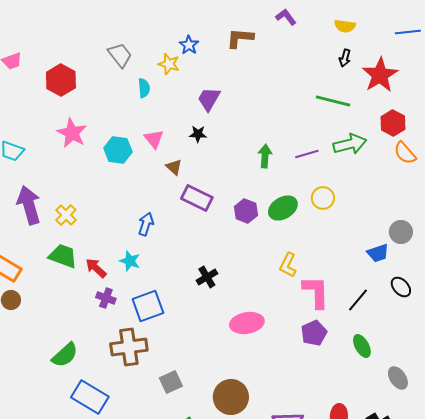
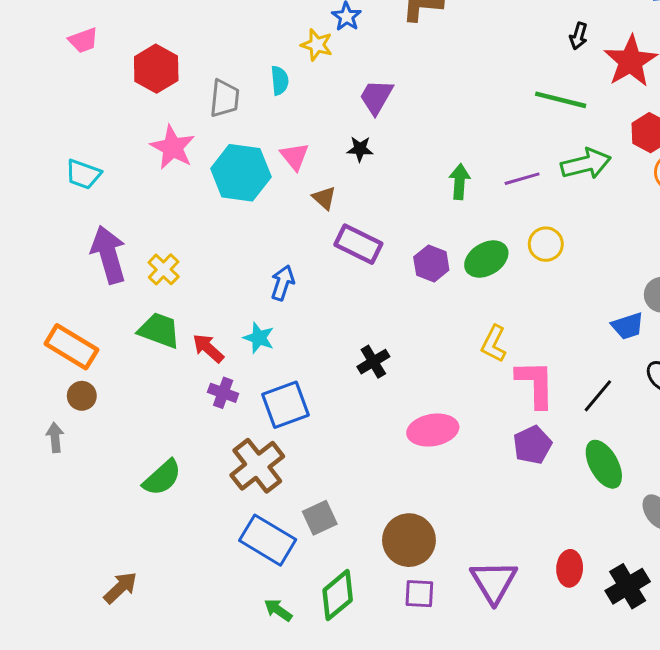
gray trapezoid: (120, 55) -> (225, 98), moved, turned 44
cyan hexagon: (118, 150) -> (241, 173), size x1.4
green ellipse: (362, 346) -> (604, 464), size x1.4
brown cross: (129, 347) -> (257, 466), turned -30
blue rectangle: (90, 397) -> (268, 540), moved

